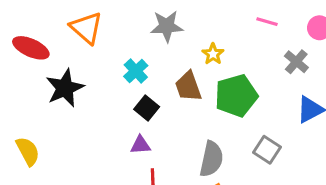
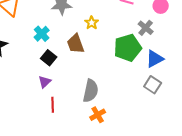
green pentagon: (236, 96) -> (128, 48), moved
purple triangle: (140, 145) -> (45, 82), turned -40
gray square: (267, 150) -> (153, 85), moved

